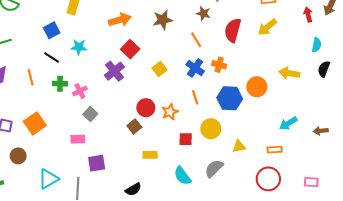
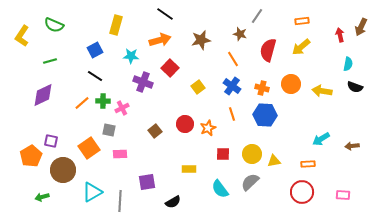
cyan star: (79, 47) -> (131, 56), moved
orange cross: (219, 65) -> (262, 88), moved
black semicircle: (324, 69) -> (355, 87), turned -91
purple cross: (114, 71) -> (143, 82), moved, turned -30
orange line: (31, 77) -> (82, 103), moved, turned 63
orange circle: (257, 87) -> (291, 84), moved
gray square: (90, 114) -> (109, 130), moved, turned -32
orange square: (35, 123) -> (89, 148), moved
brown square: (134, 127) -> (155, 131), moved
yellow circle: (211, 129) -> (252, 154), moved
brown circle: (18, 156) -> (63, 170), size x1.6
purple square: (97, 163) -> (147, 182), moved

